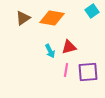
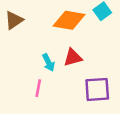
orange diamond: (52, 18) -> (69, 20), moved
pink line: (66, 70) -> (38, 88), moved

